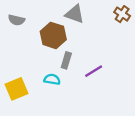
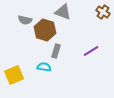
gray semicircle: (16, 20) -> (25, 20), moved
purple line: (94, 71) -> (91, 51), moved

